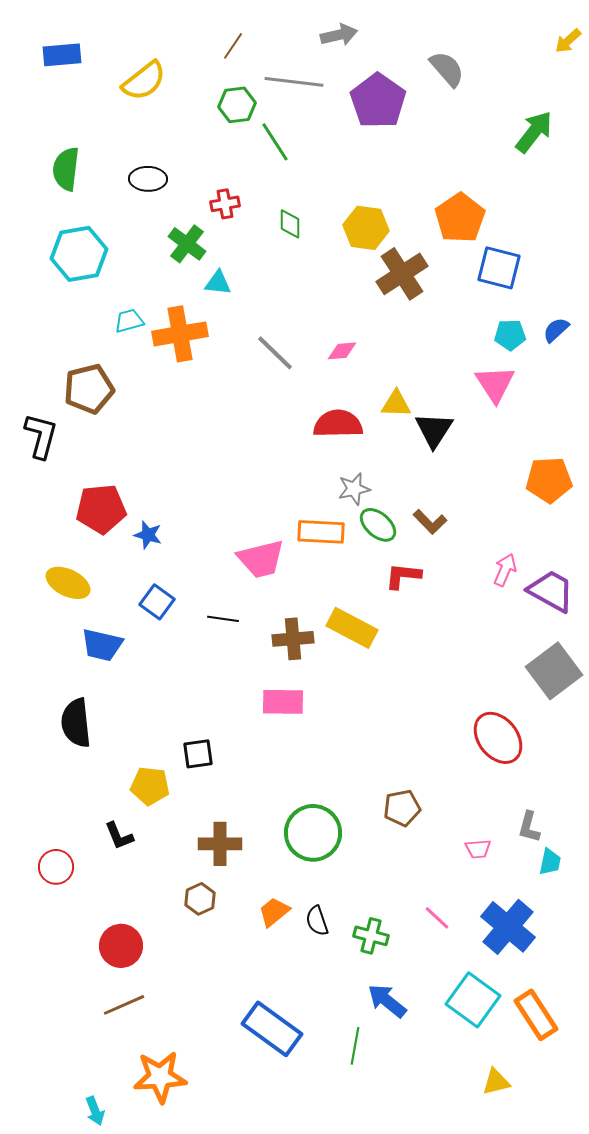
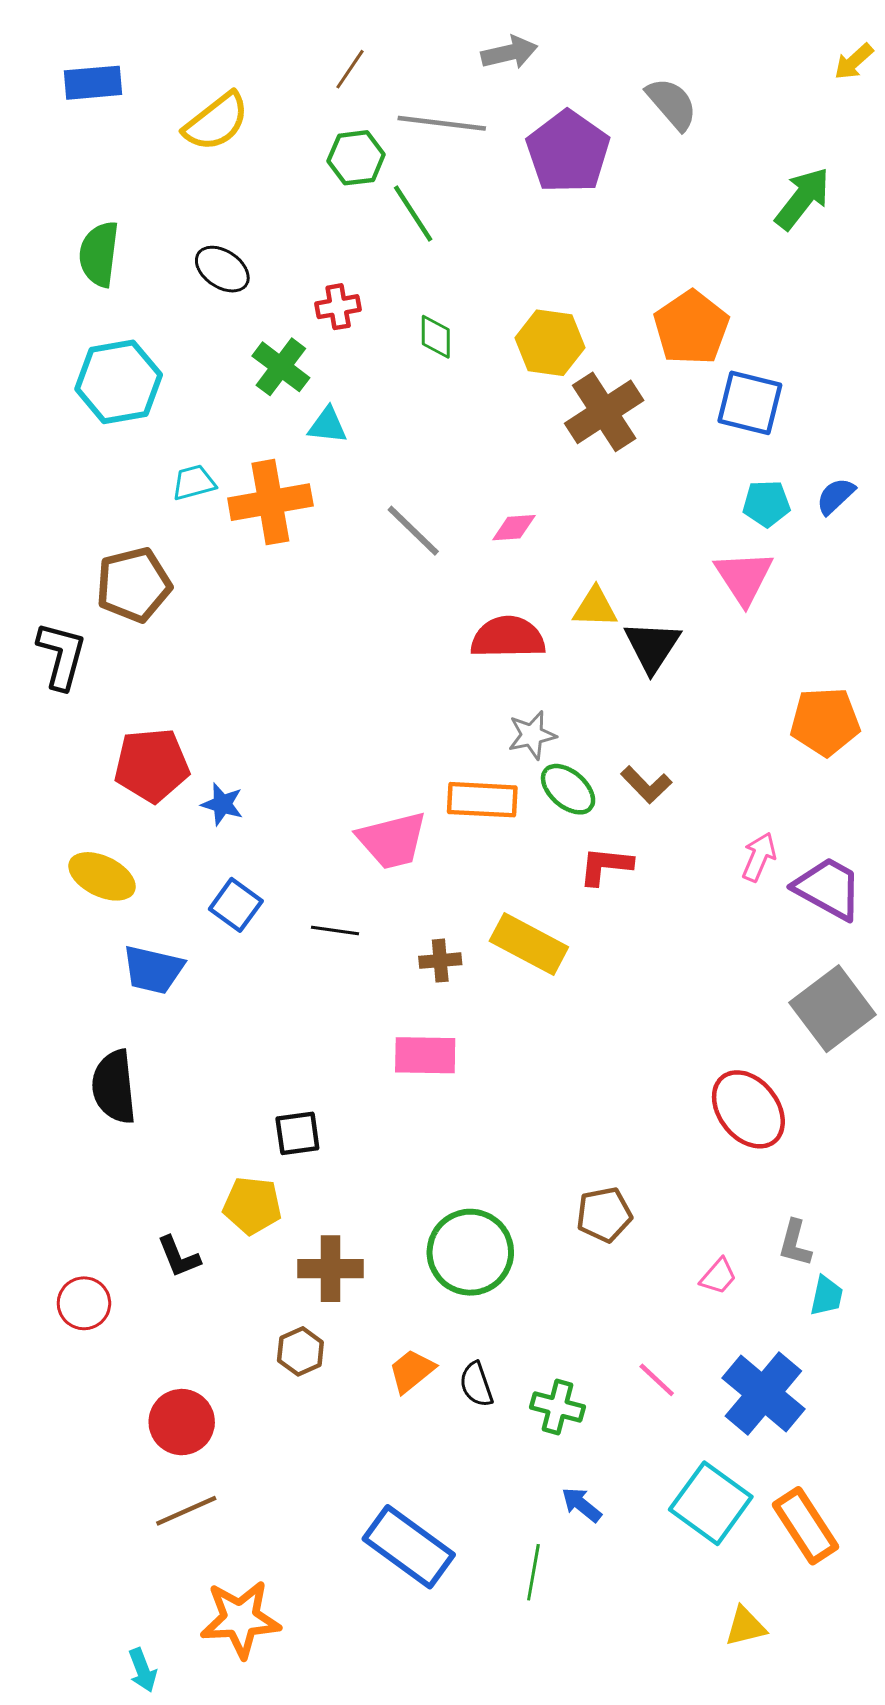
black ellipse: (148, 179) -> (222, 269), turned 33
brown cross: (293, 639) -> (440, 961), size x0.7
yellow pentagon: (150, 786) -> (252, 1206), moved
pink trapezoid: (478, 849) -> (718, 1276), turned -44
blue arrow: (387, 1001) -> (582, 1505), size x0.7

